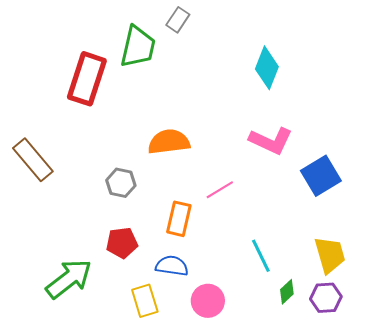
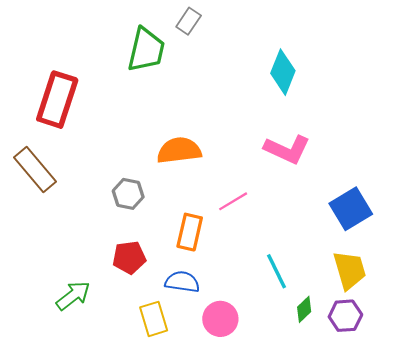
red rectangle: (87, 79) -> (57, 100), moved
blue square: (321, 176) -> (351, 209), moved
green arrow: (69, 279) -> (73, 296), size x0.7

